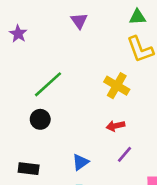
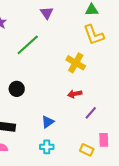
green line: (48, 84) -> (28, 45), moved
purple line: (125, 154) -> (91, 113), moved

